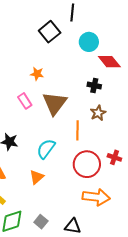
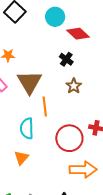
black cross: (94, 86) -> (66, 59), turned 32
orange line: (78, 130) -> (45, 106), moved
cyan semicircle: (46, 149) -> (27, 128), turned -30

